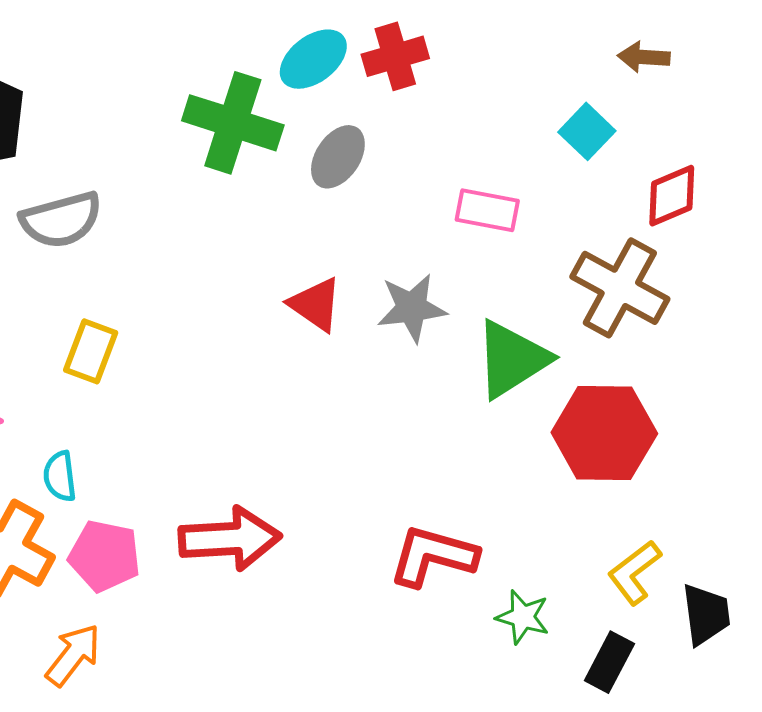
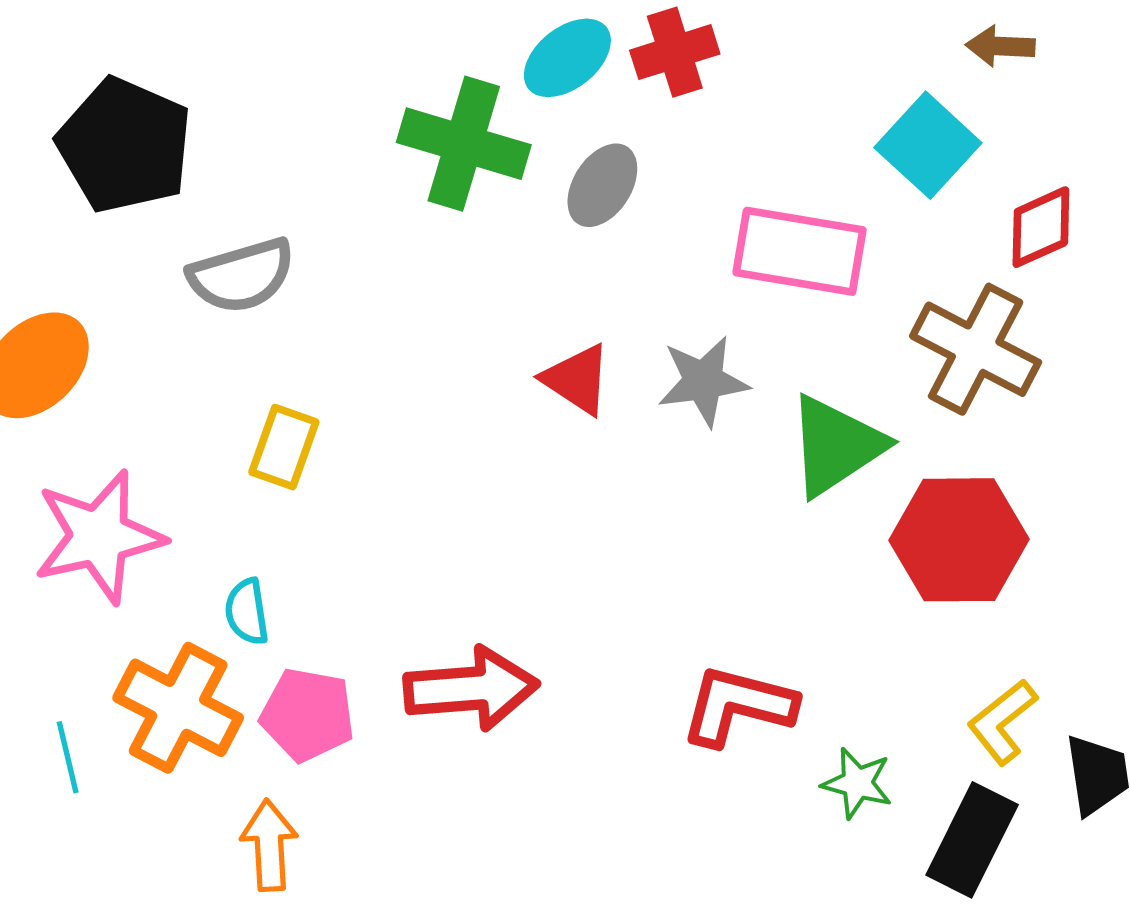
cyan square: (587, 131) -> (928, 145), size x1.4
pink rectangle: (487, 210) -> (800, 251), size x1.6
orange arrow: (73, 655) -> (269, 845), turned -40
black rectangle: (609, 662) -> (972, 840), size x1.4

